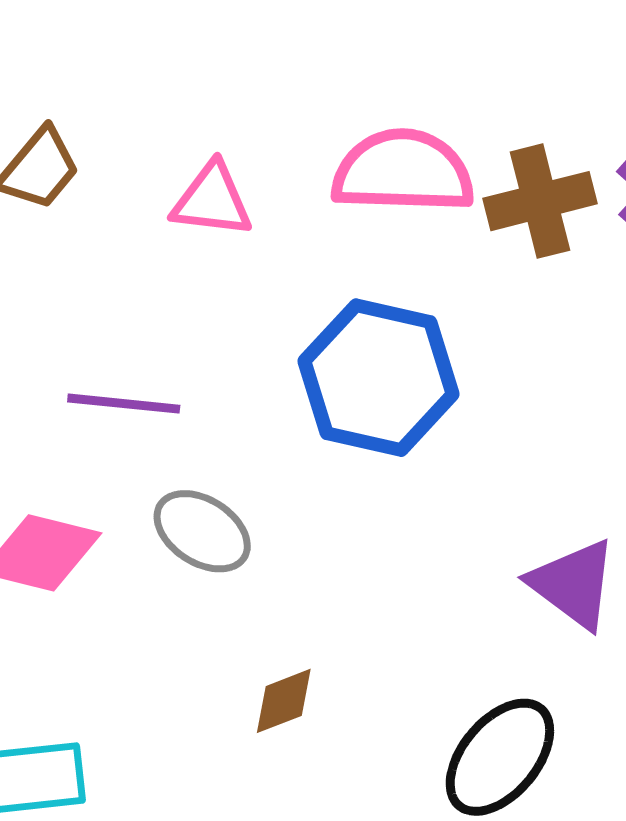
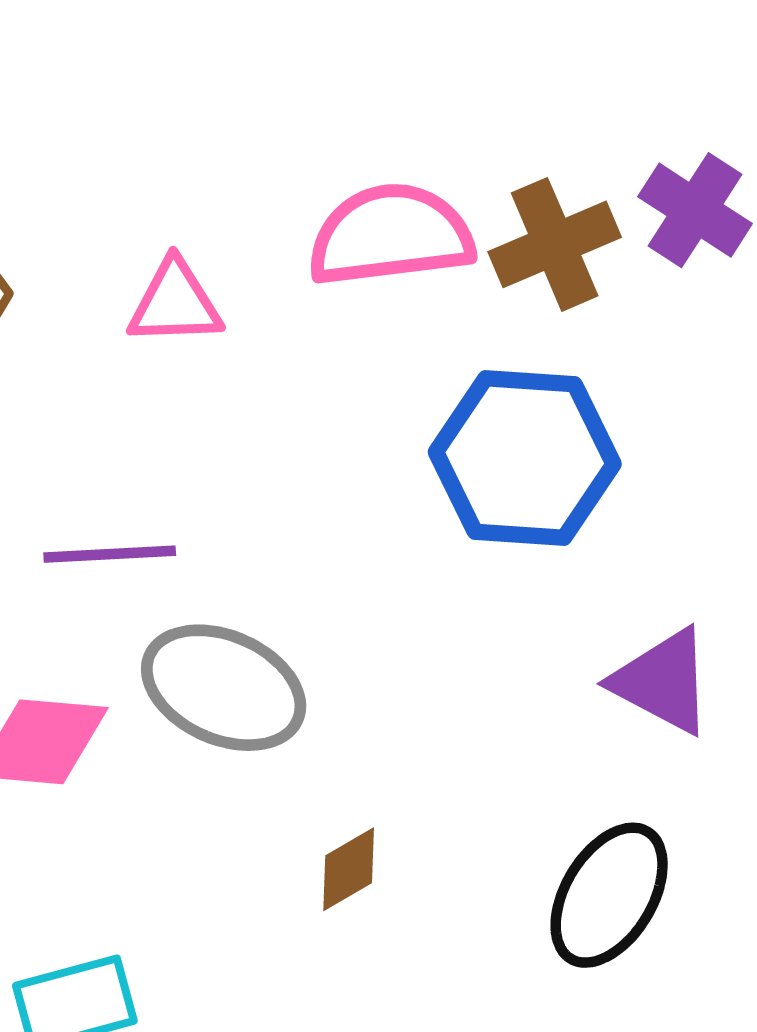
blue hexagon: (379, 378) -> (525, 458), moved
gray ellipse: (202, 531) -> (224, 688), size x1.4

